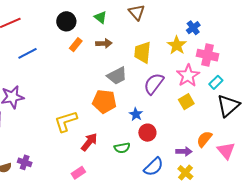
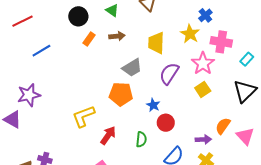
cyan rectangle: (216, 82) -> (247, 59), moved
green semicircle: (122, 148) -> (141, 139), turned -70

